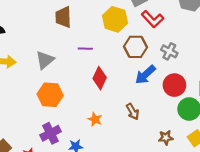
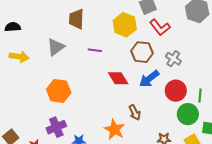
gray triangle: (45, 60) -> (56, 47), moved
red diamond: (100, 78) -> (118, 78), moved, turned -60
orange star: (95, 119) -> (114, 129), moved, size x1.5

